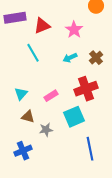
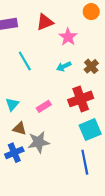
red triangle: (42, 26) -> (45, 22), moved
cyan square: (74, 117) -> (90, 130), moved
gray star: (46, 130) -> (39, 142), size x1.5
blue cross: (23, 151) -> (14, 153), moved

